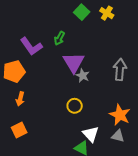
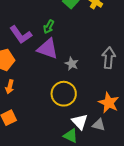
purple triangle: (74, 62) -> (48, 49), moved, turned -40
yellow circle: (75, 106) -> (64, 94), size x1.6
gray triangle: (118, 136) -> (99, 125), moved

